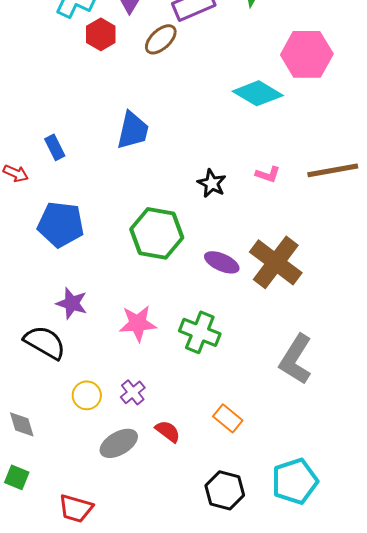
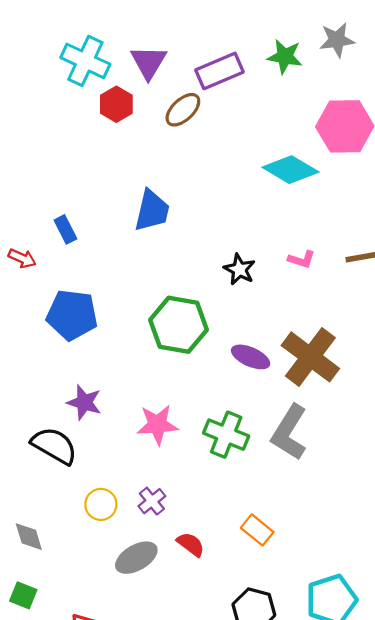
gray L-shape: (296, 359) -> (289, 432), moved

